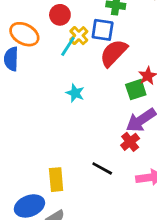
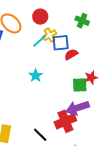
blue square: (103, 30) -> (61, 43), moved, turned -30
red semicircle: (114, 53) -> (71, 54), size x0.6
red cross: (130, 142) -> (65, 121), size x1.5

